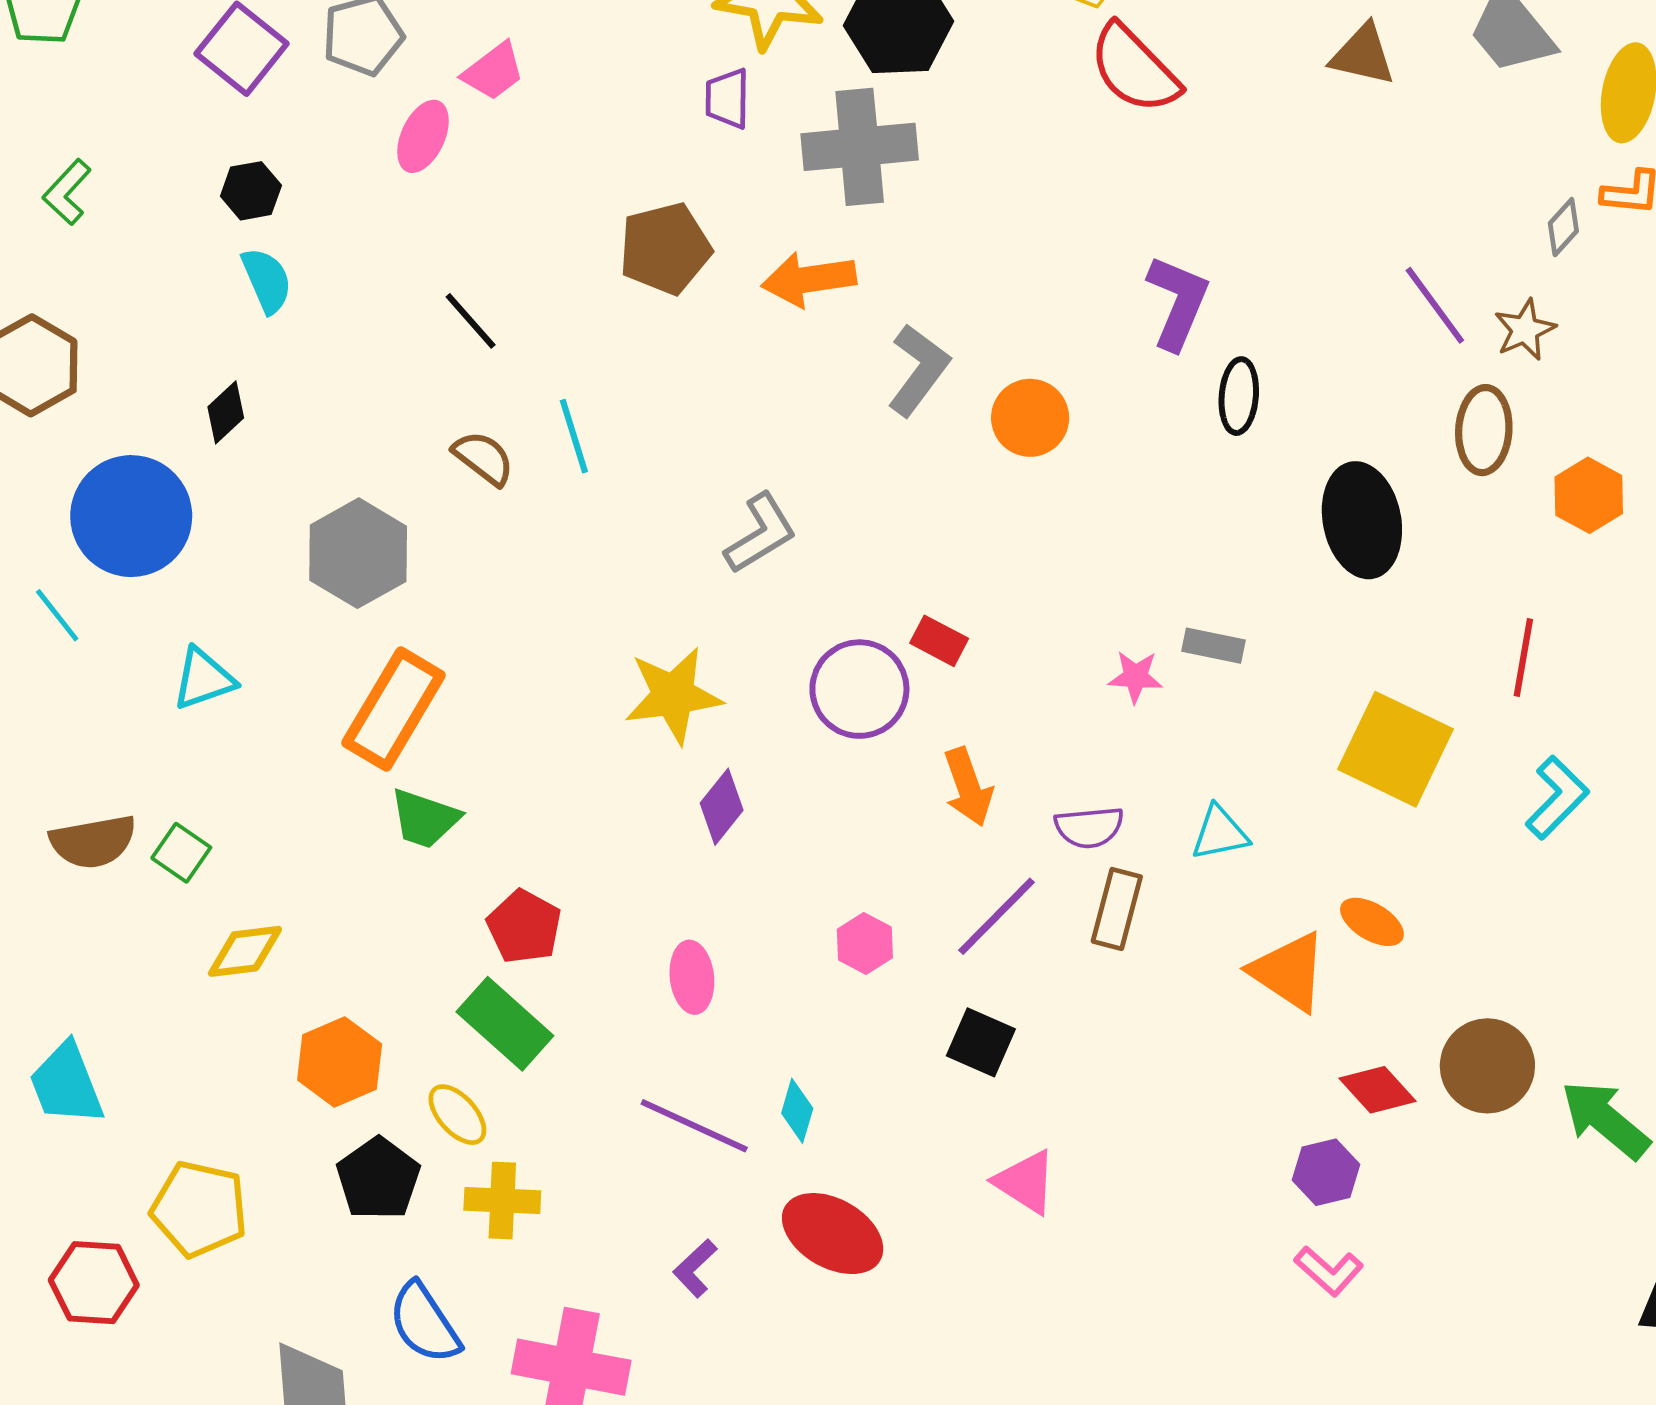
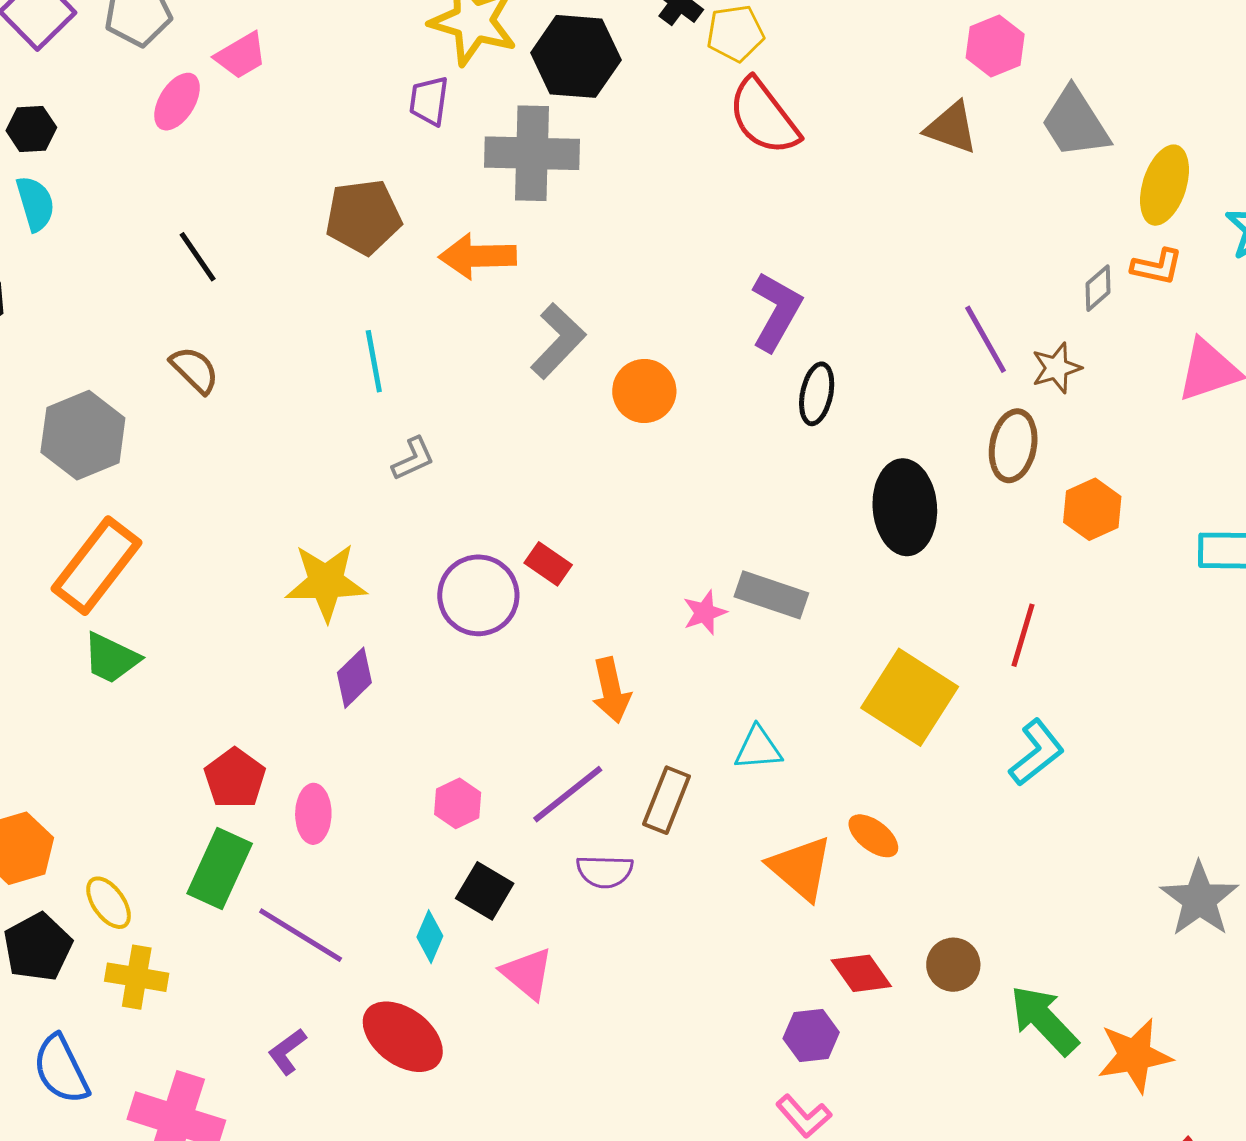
cyan line: (574, 436) -> (374, 361), moved
gray L-shape: (761, 533) -> (413, 459), size x0.7
gray rectangle: (1213, 646) -> (771, 595), size x1.4
pink star: (1136, 677) -> (705, 613), turned -30
orange arrow: (968, 787) -> (611, 690), moved
purple semicircle: (1089, 827) -> (605, 871), moved
red pentagon: (524, 927) -> (235, 778), moved
green rectangle: (505, 1024) -> (220, 868), moved, turned 66
black square: (981, 1042) -> (485, 891), moved
brown circle: (1487, 1066) -> (953, 965), size x0.7
cyan diamond: (797, 1111) -> (430, 937), moved
pink triangle: (1025, 1182) -> (527, 973), moved

